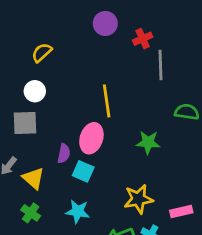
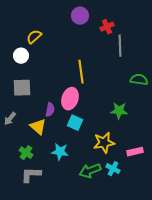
white circle: (35, 91) -> (21, 56), moved
green star: (148, 142) -> (119, 111), moved
cyan square: (83, 171) -> (75, 123), moved
yellow triangle: (33, 178) -> (38, 127), moved

